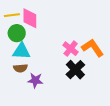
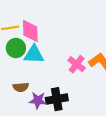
cyan triangle: (22, 51) -> (34, 55), moved
black cross: (75, 70) -> (57, 99), moved, turned 36

